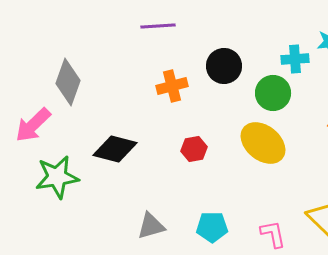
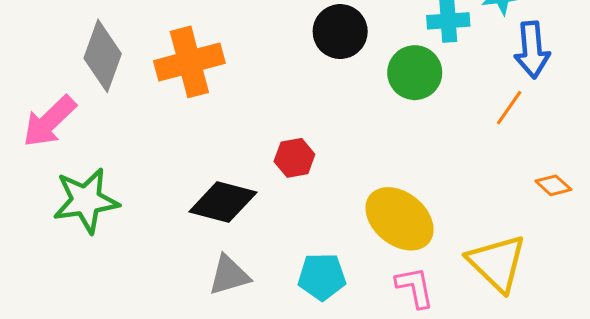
orange cross: (172, 86) -> (189, 62), moved, size x1.4
yellow ellipse: (263, 143) -> (400, 219), moved
black diamond: (115, 149) -> (223, 202), moved

